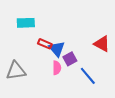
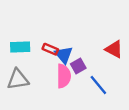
cyan rectangle: (26, 23) -> (20, 47), moved
pink semicircle: (57, 68) -> (64, 76), size x1.5

